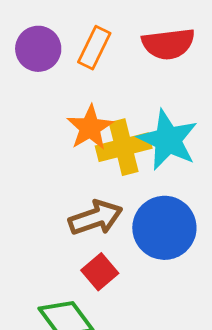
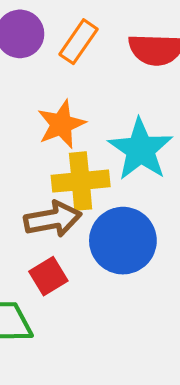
yellow cross: (124, 147) -> (81, 181), moved

